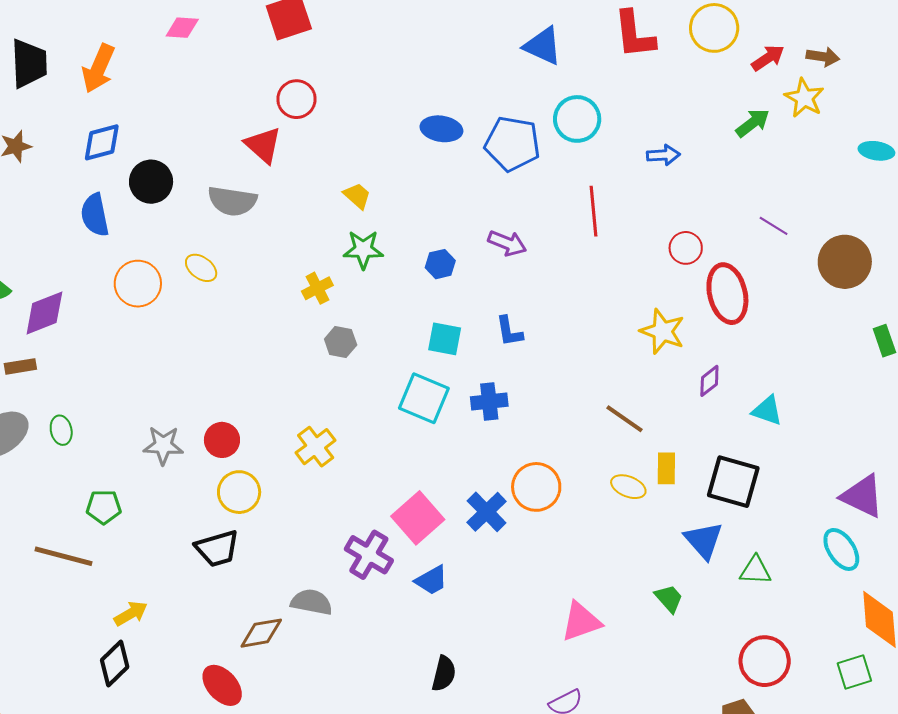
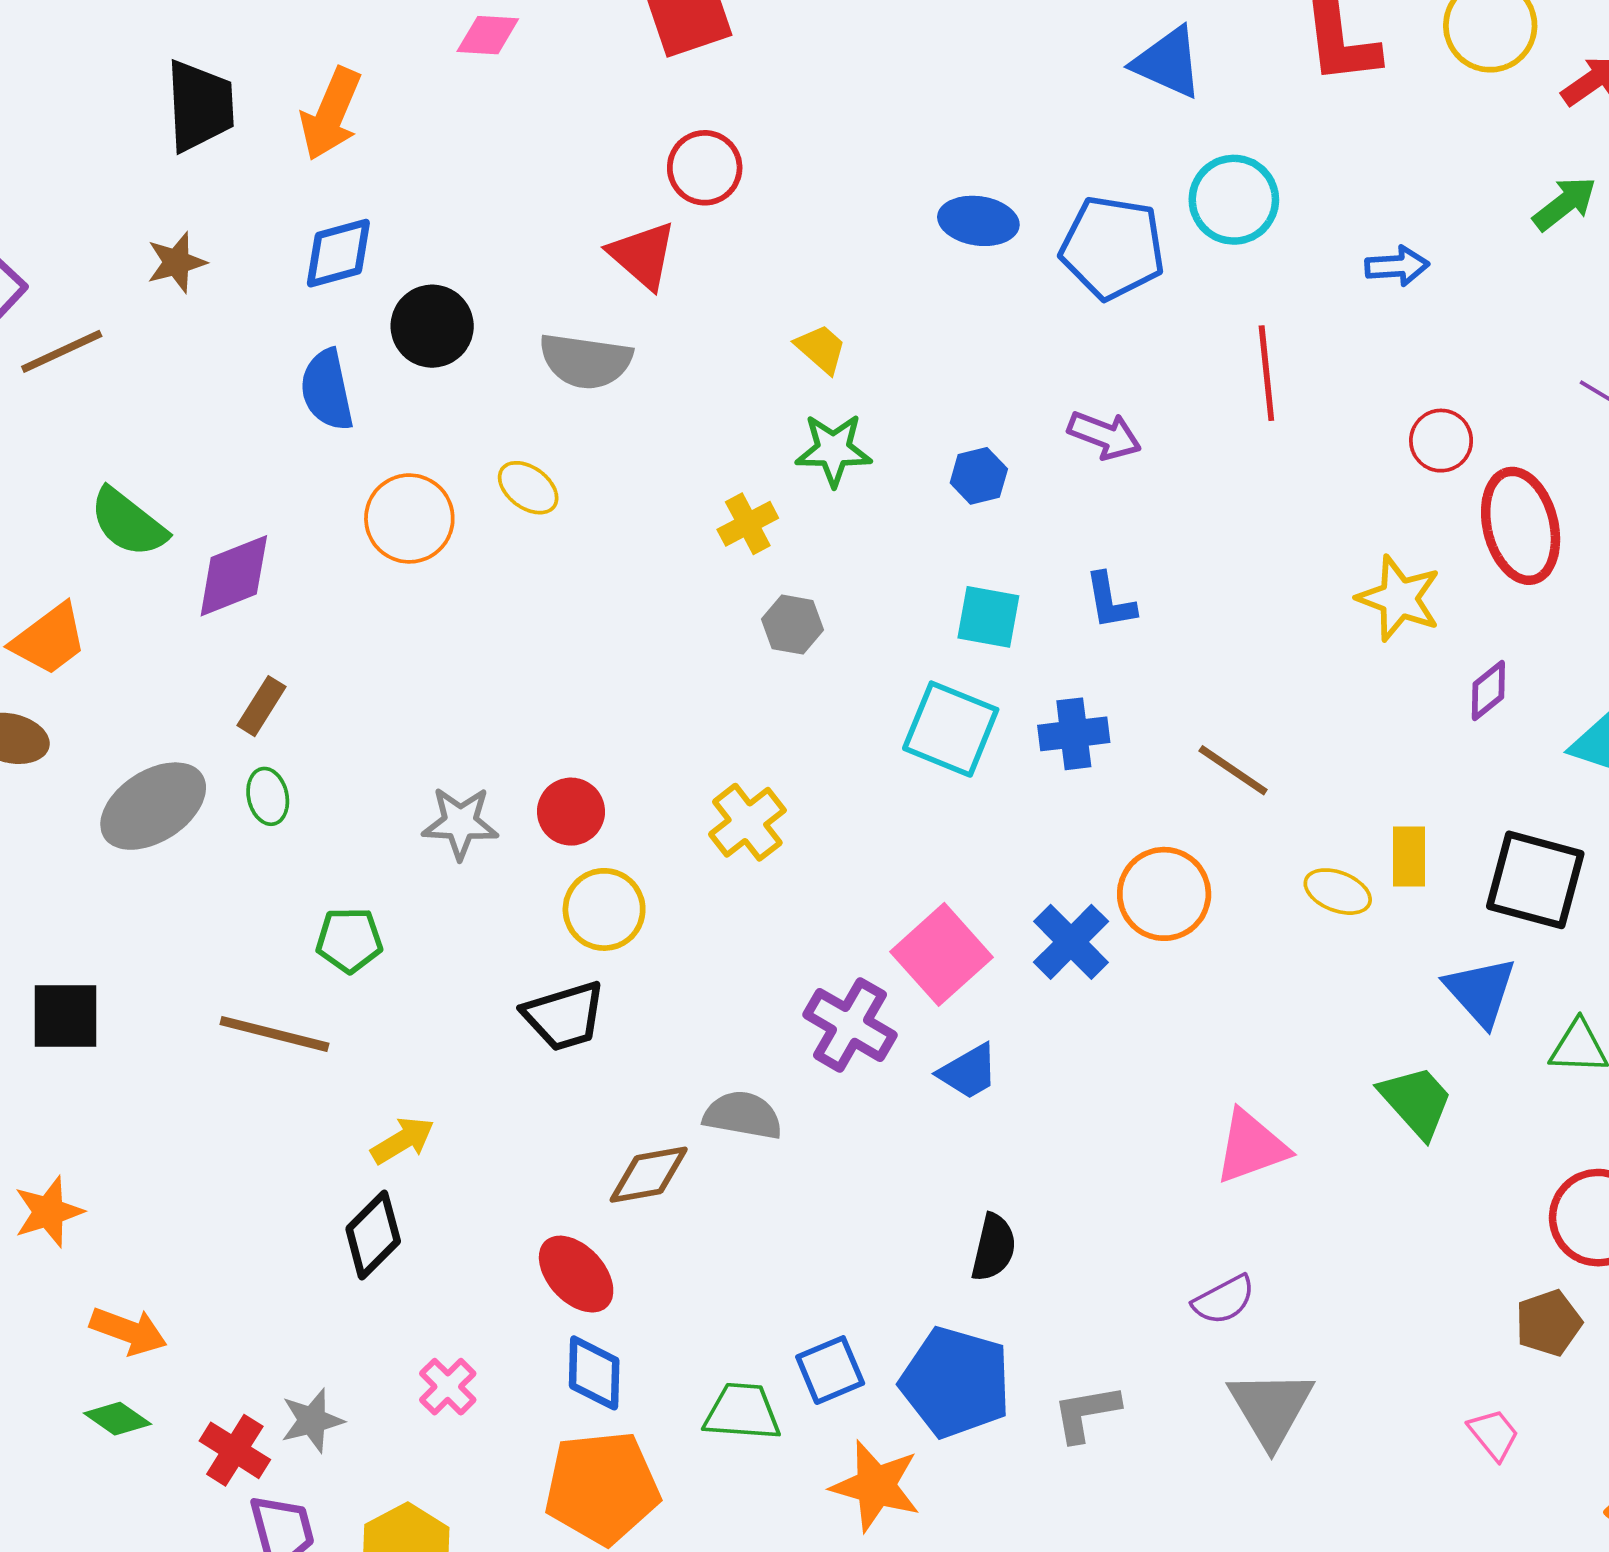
brown rectangle: (20, 366) -> (262, 706), moved, turned -48
brown line: (624, 419) -> (1233, 770), moved
green trapezoid: (669, 598) -> (1416, 1102), size x1.4

